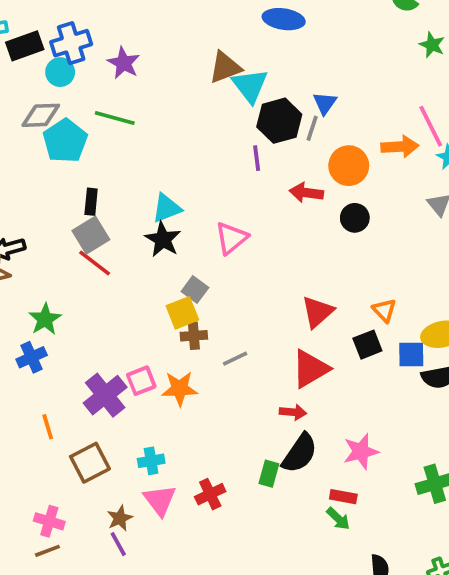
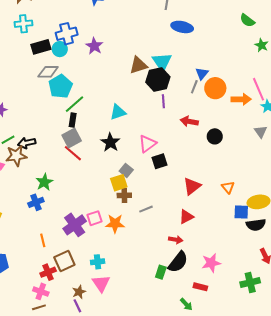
black rectangle: (25, 46) -> (41, 47), moved
brown triangle: (225, 67) -> (138, 65), moved
green line: (115, 118) -> (75, 104), moved, turned -60
black hexagon: (279, 121) -> (158, 80), moved
orange circle: (349, 166) -> (215, 88), moved
cyan triangle: (167, 208) -> (118, 112), moved
black square: (367, 345) -> (160, 161), moved
red triangle: (310, 369) -> (186, 217), size x0.7
red cross: (210, 494) -> (48, 272), moved
green arrow: (338, 519) -> (186, 304), moved

